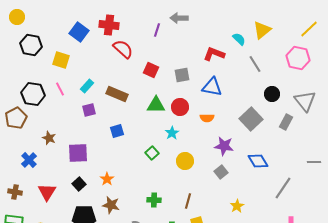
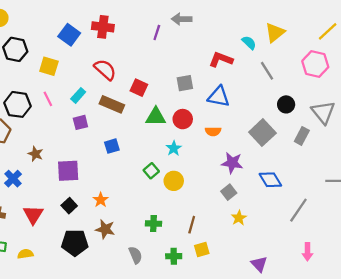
red semicircle: (123, 49) -> (105, 70), moved
red square: (151, 70) -> (139, 88), moved
yellow circle: (185, 161) -> (174, 181), moved
yellow star: (237, 206) -> (239, 218), moved

